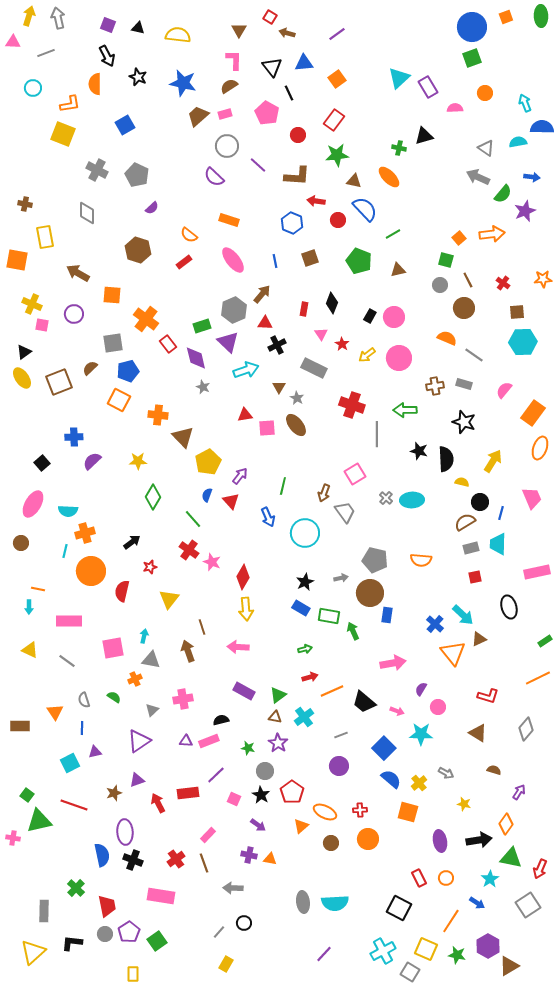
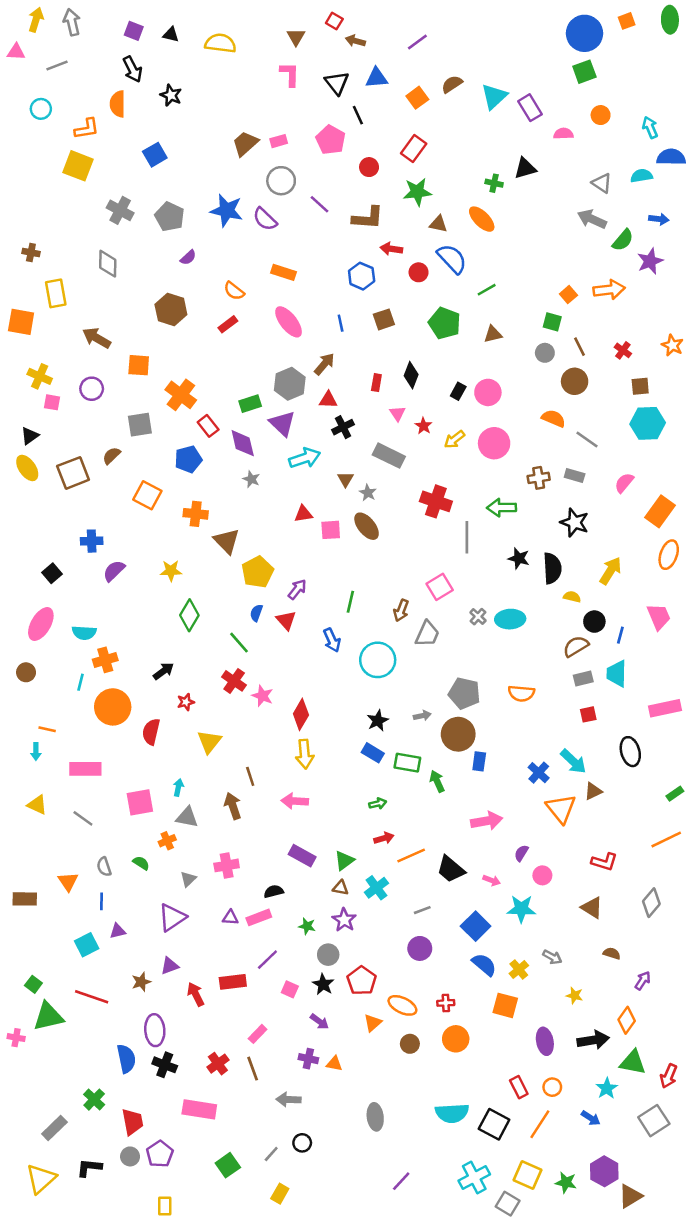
blue star: (183, 83) -> (227, 210), moved
brown semicircle: (229, 86) -> (452, 84), moved
orange star: (543, 279) -> (672, 345), turned 30
blue pentagon: (128, 371) -> (188, 459), moved
gray trapezoid: (345, 512) -> (427, 634), turned 60
cyan semicircle: (335, 903) -> (452, 1113), moved
gray rectangle: (44, 911) -> (54, 1128), turned 45
orange line: (451, 921) -> (540, 1124), moved
green square: (157, 941) -> (228, 1165), moved

